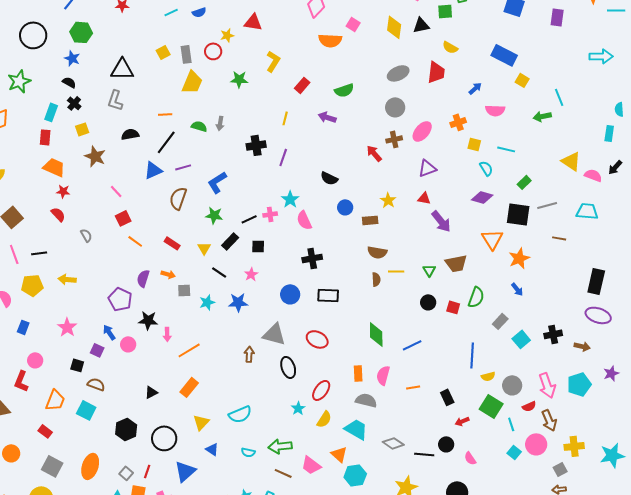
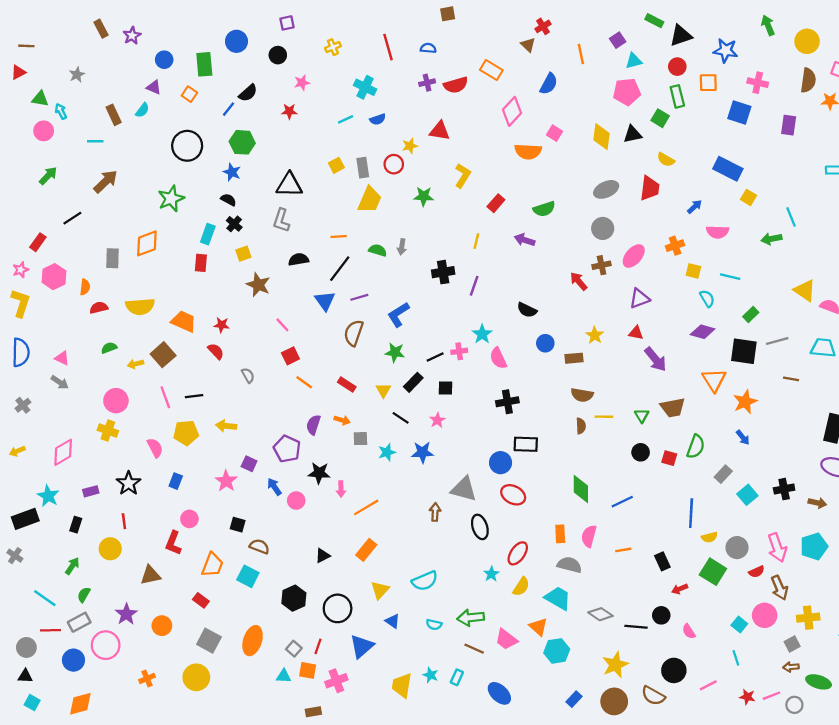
green square: (445, 11) -> (660, 118), turned 35
orange trapezoid: (54, 167) -> (184, 321), moved
blue triangle: (153, 170) -> (325, 301), turned -42
blue circle: (290, 294) -> (501, 463), moved
purple square: (97, 350) -> (249, 464), moved
cyan line: (511, 424) -> (736, 658), moved

